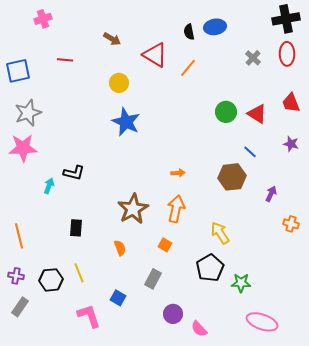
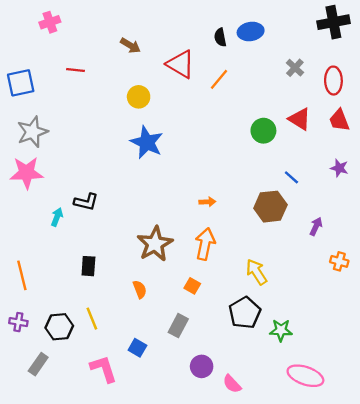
red ellipse: (287, 54) -> (333, 81), moved
red triangle: (257, 114) -> (300, 119), moved
gray rectangle: (20, 307) -> (38, 364), moved

